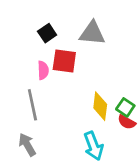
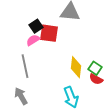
black square: (47, 33) -> (36, 26), moved
pink semicircle: (43, 70) -> (33, 40), turned -120

